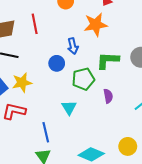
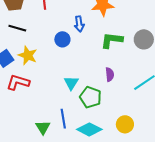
green pentagon: (83, 79) -> (91, 97), moved, turned 30
yellow star: (22, 83) -> (28, 55), turned 30
blue line: (46, 132) -> (63, 119), moved

